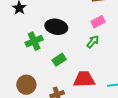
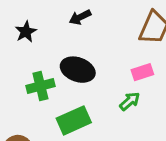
green rectangle: (59, 60) -> (74, 120), size x1.5

